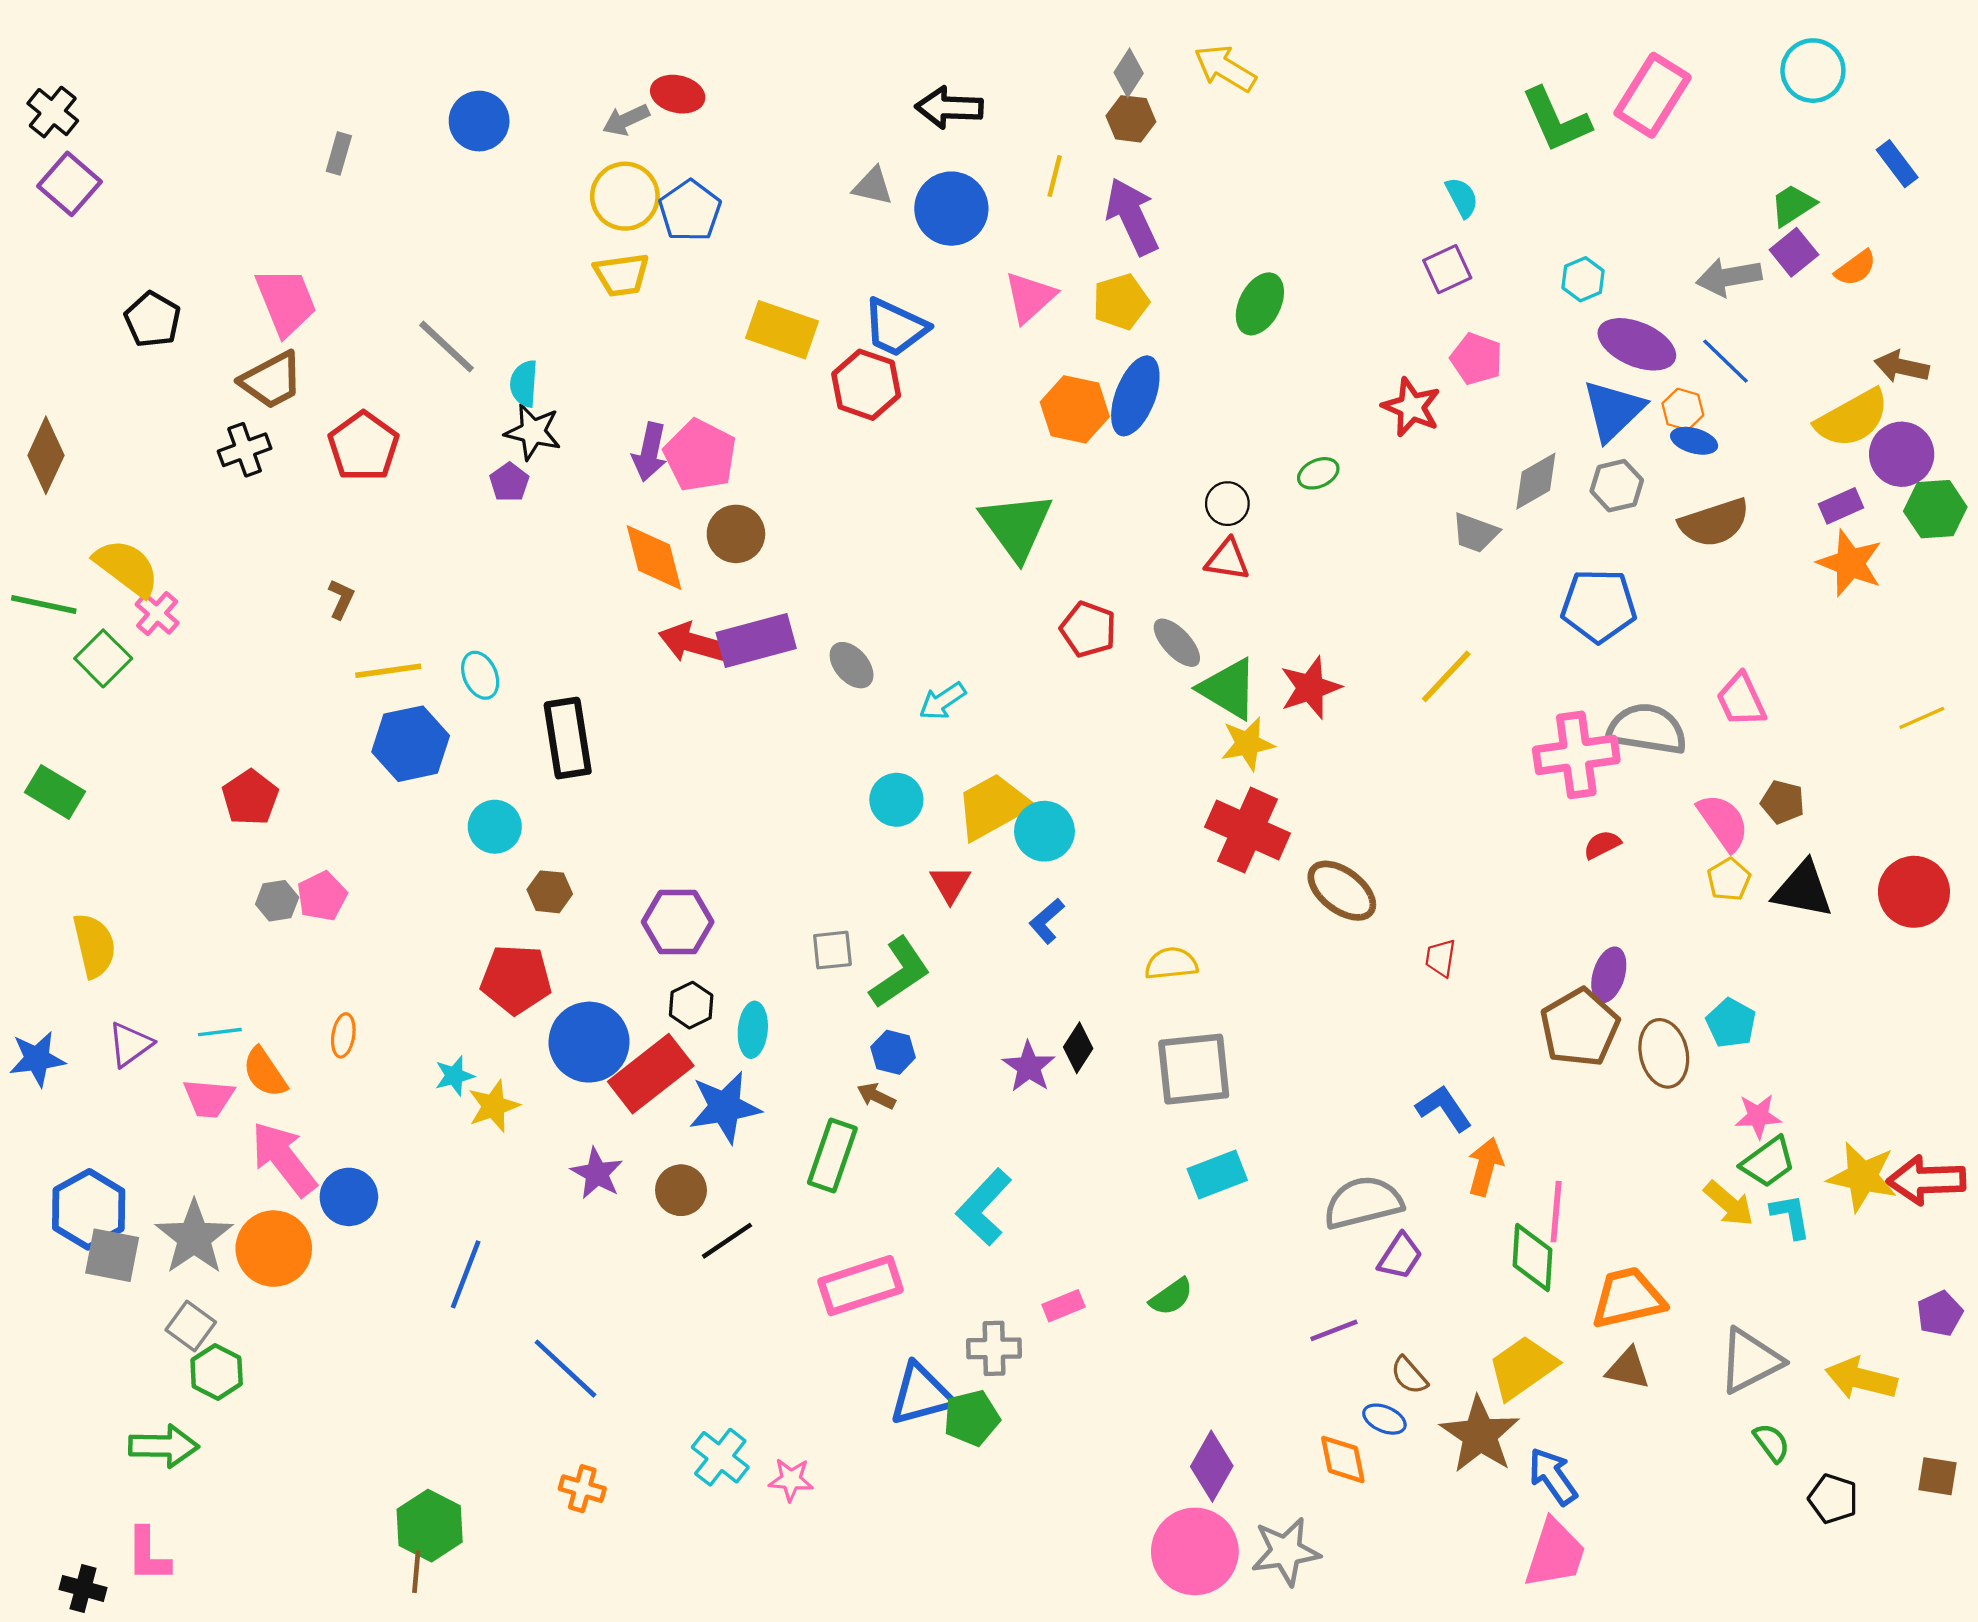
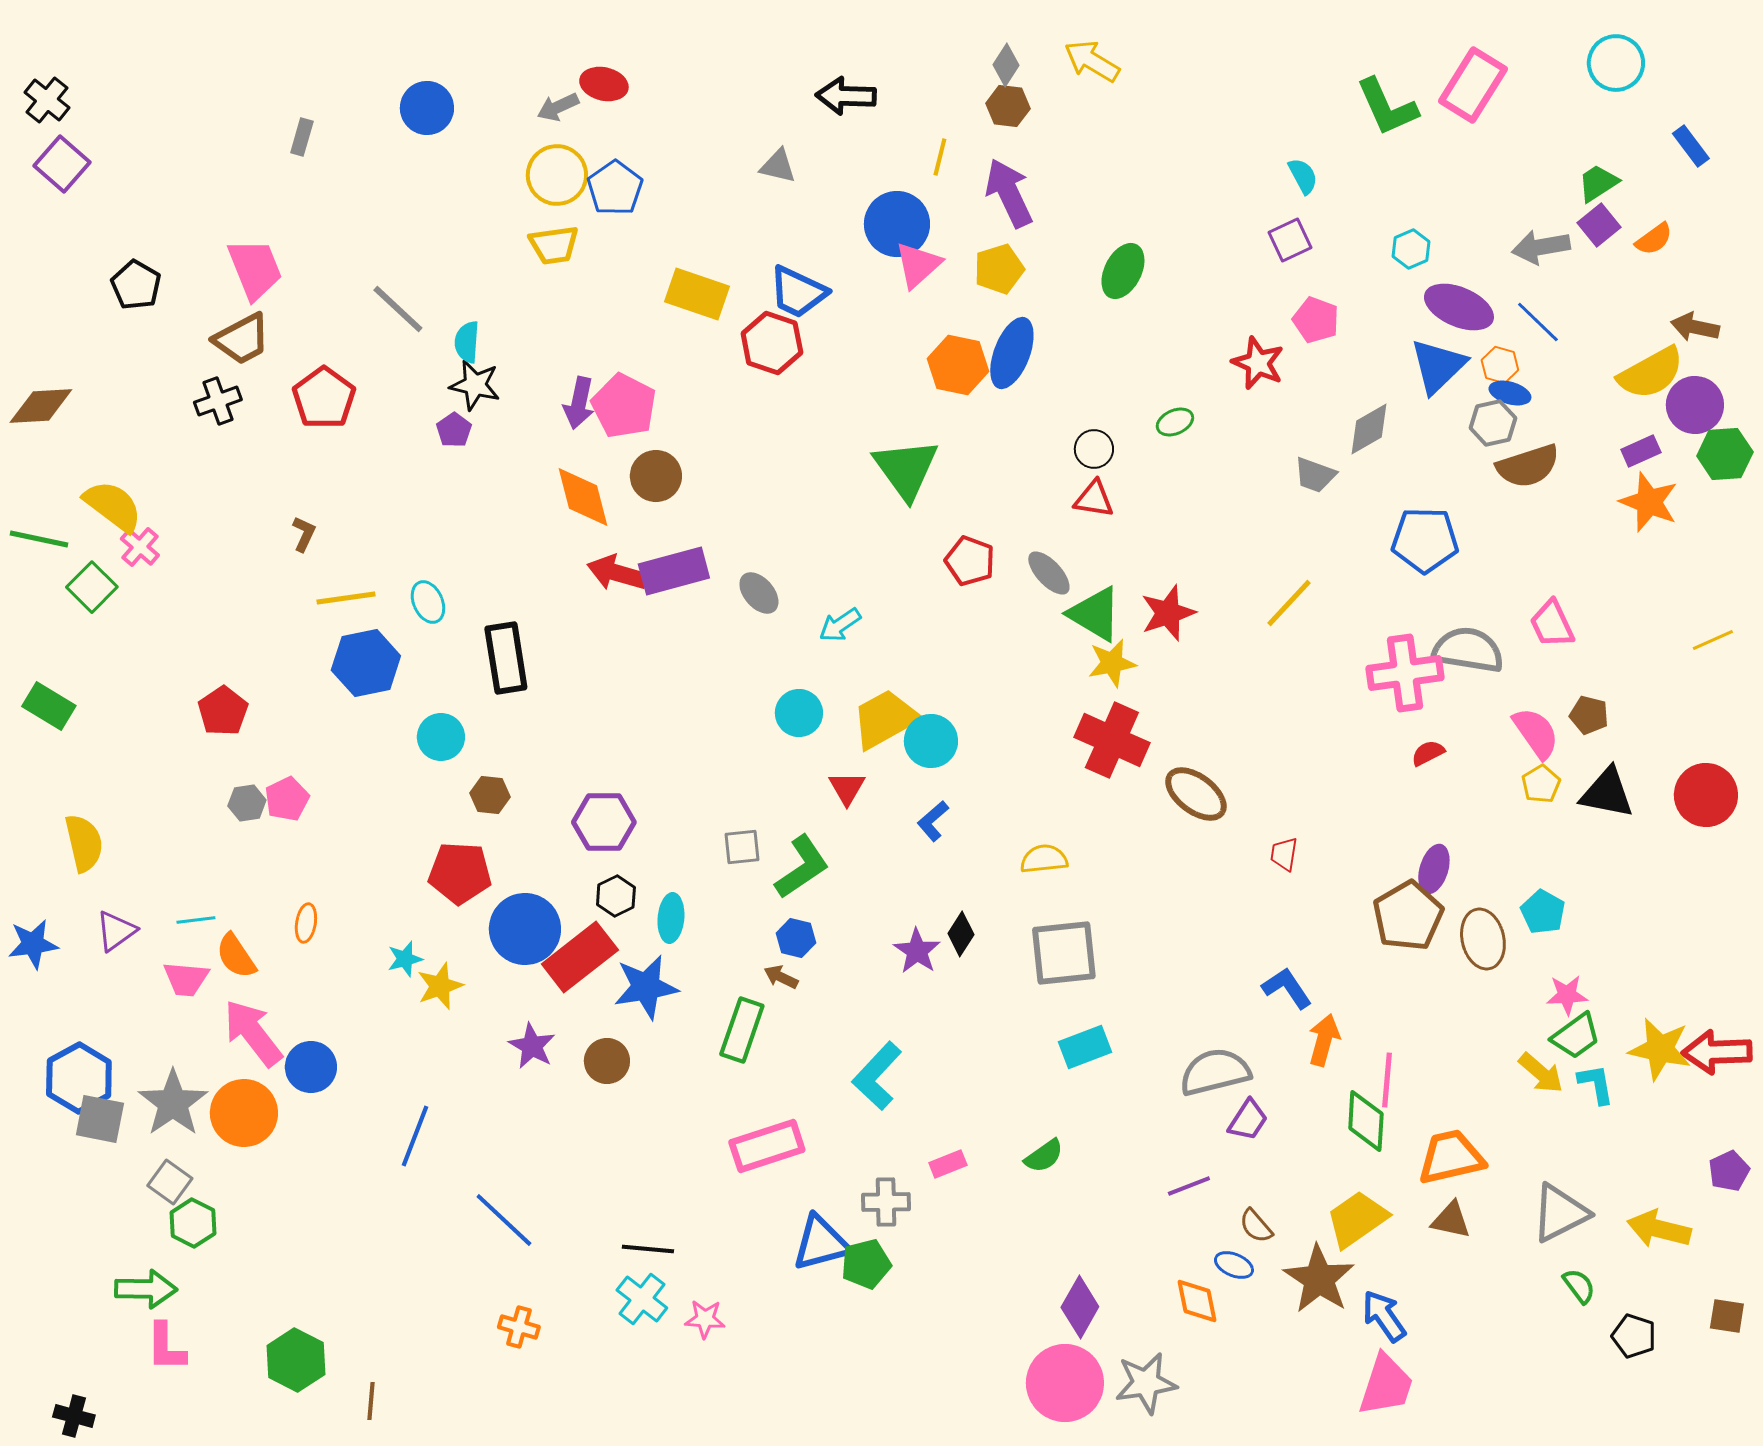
blue circle: (951, 209) -> (897, 224), moved
brown diamond: (46, 455) -> (41, 406), turned 62
gray hexagon: (1617, 486) -> (1493, 423), moved
black line: (727, 1241) -> (648, 1249), moved, turned 39
green hexagon: (430, 1526) -> (296, 1360), moved
pink L-shape: (148, 1555) -> (166, 1347), moved

